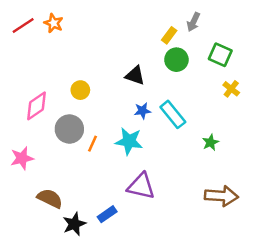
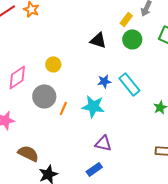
black triangle: (135, 75) -> (98, 40), moved
purple triangle: (141, 186) -> (103, 143), size x0.7
blue rectangle: (107, 214) -> (94, 169), moved

